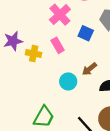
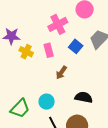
brown arrow: (89, 69) -> (61, 73), moved, turned -32
cyan circle: (68, 81) -> (47, 102), moved

